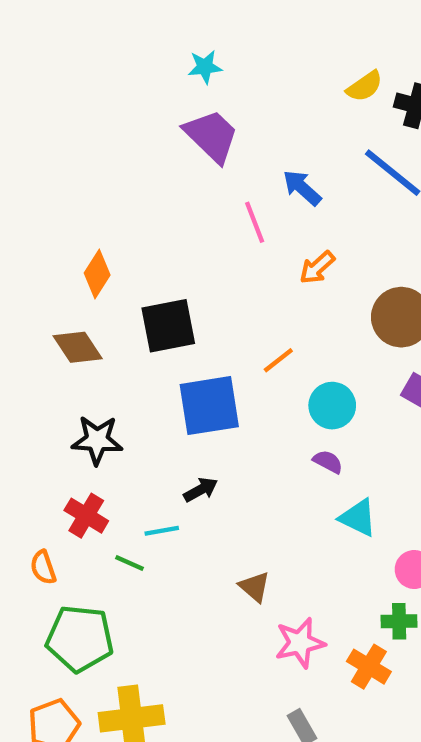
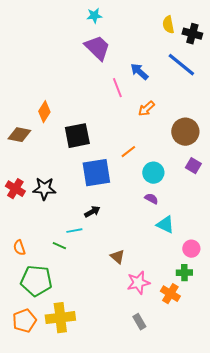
yellow semicircle: (365, 86) -> (168, 25), turned 114
brown diamond: (78, 347) -> (19, 135), moved, turned -45
red cross: (86, 516) -> (15, 189), moved

